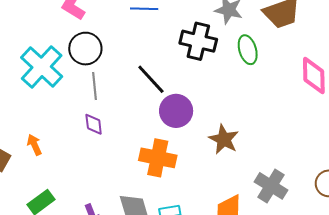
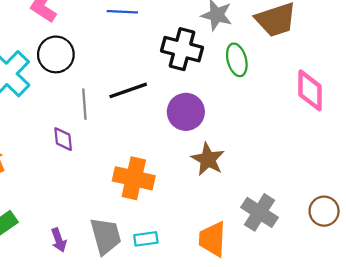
black line: (151, 79) -> (128, 90), turned -68
gray line: (95, 86) -> (84, 104), moved
purple circle: (176, 111) -> (186, 112), moved

